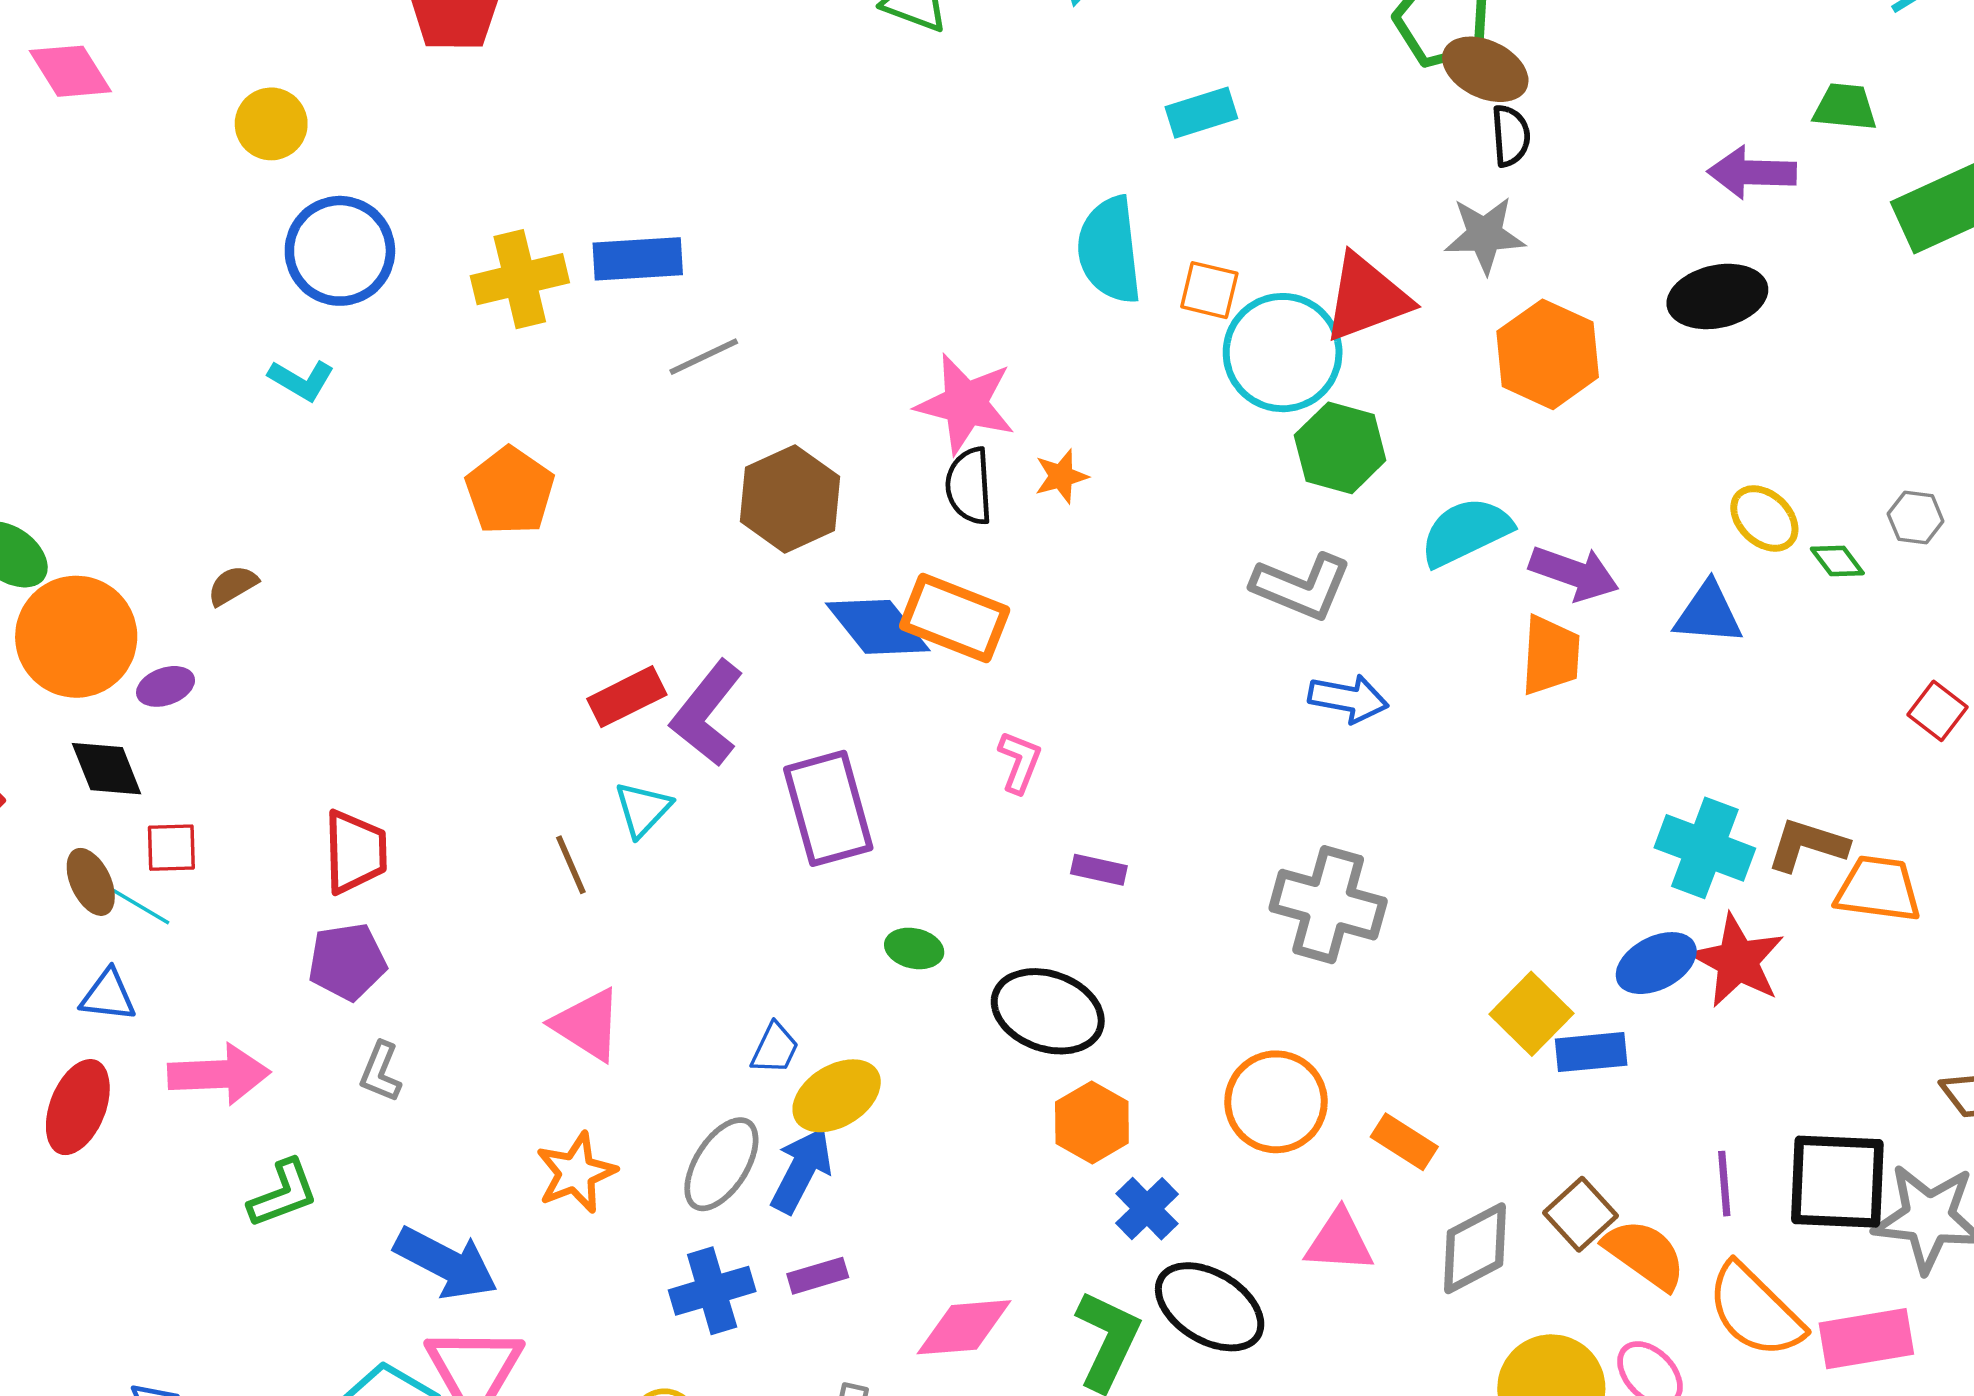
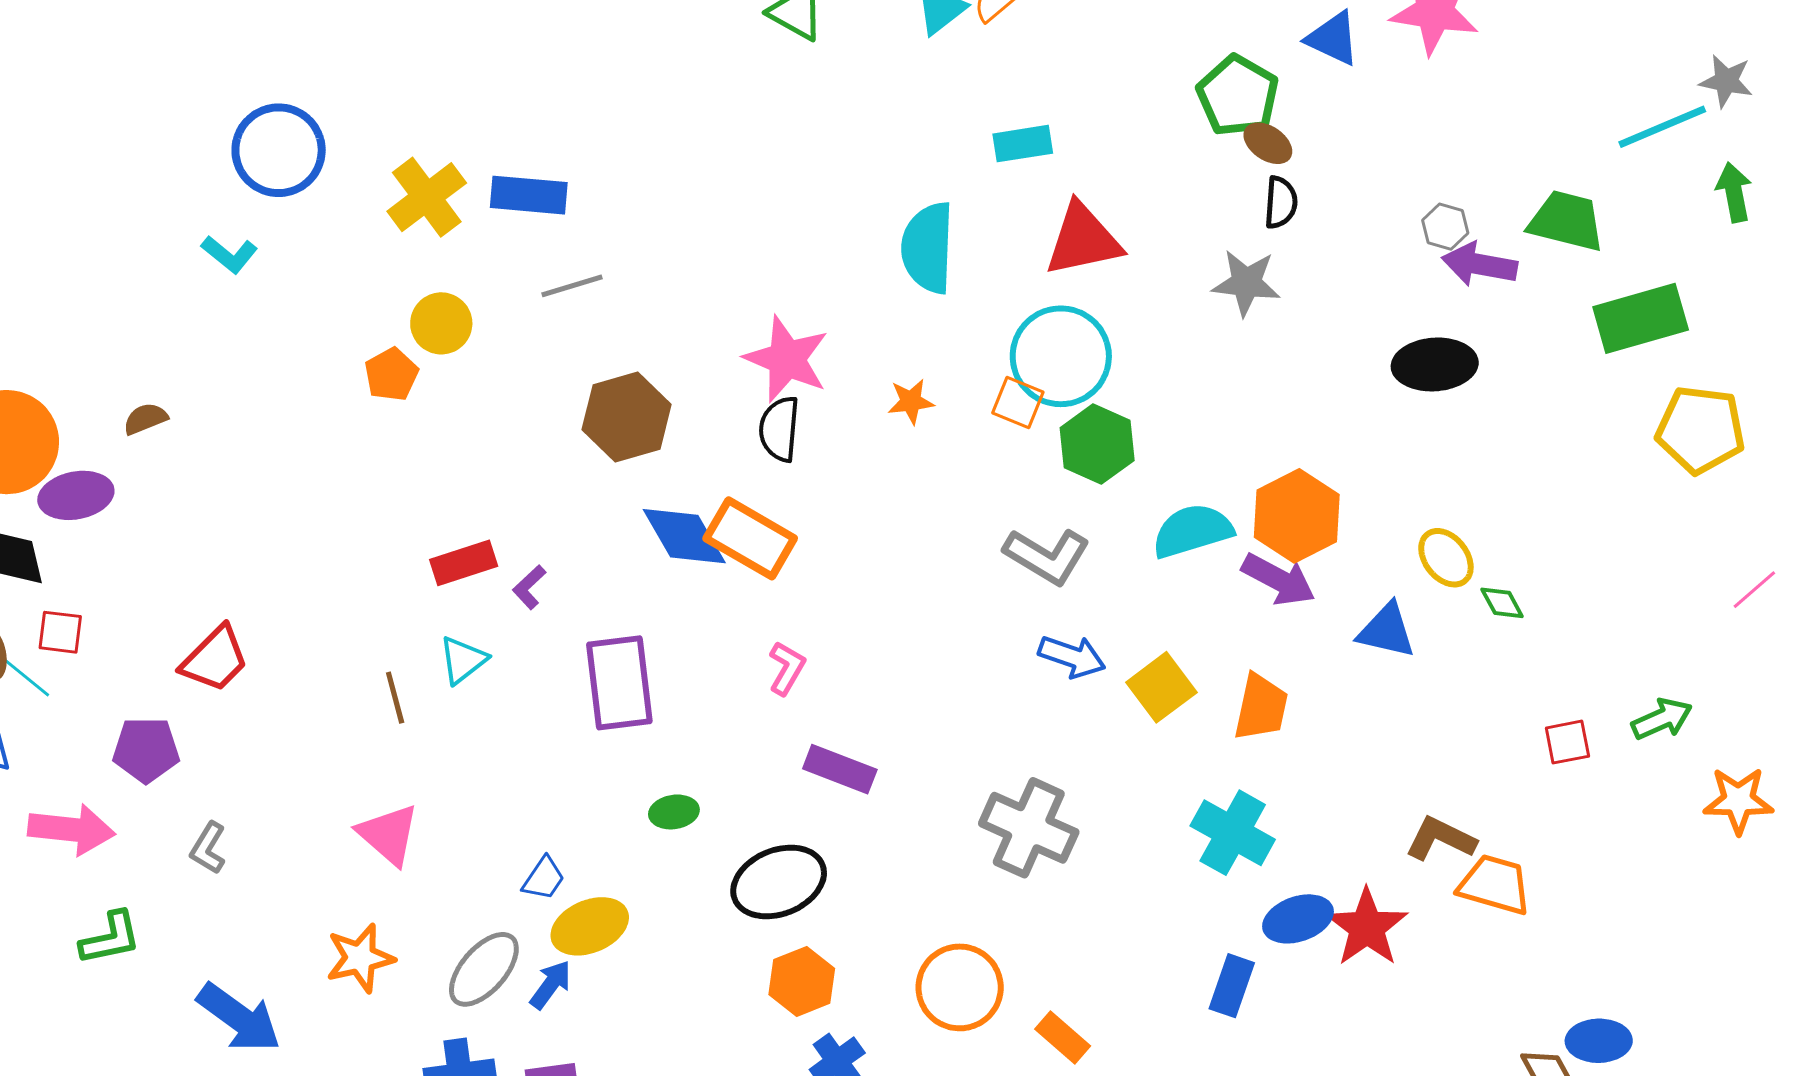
brown ellipse: (1485, 69) -> (1268, 143), size x0.7
green trapezoid: (1845, 107) -> (1566, 221), size x1.4
yellow circle: (271, 124) -> (441, 323), moved
yellow cross: (520, 279) -> (427, 197), turned -32
orange square: (1209, 290) -> (1018, 402), moved
red triangle: (1366, 298) -> (1083, 240), moved
orange hexagon: (1548, 354) -> (1297, 516), moved
orange star: (1061, 476) -> (911, 401), moved
orange pentagon: (510, 491) -> (391, 374), size x0.7
gray hexagon: (1916, 518) -> (1445, 227), moved
orange trapezoid: (1551, 655) -> (1261, 707), moved
purple ellipse: (166, 686) -> (76, 495), size x1.5
red square: (1937, 711) -> (1567, 742), turned 33
purple L-shape: (707, 713) -> (529, 587), size x0.5
cyan cross: (1705, 848) -> (1233, 833), moved
red trapezoid: (355, 852) -> (215, 659), turned 38
purple rectangle: (1099, 870) -> (840, 769), size x1.5
green ellipse: (914, 948) -> (674, 812), turned -30
purple pentagon: (347, 962) -> (146, 750), moved
black ellipse: (1048, 1011) -> (779, 882), turned -50
yellow square: (1532, 1014) -> (1161, 687), moved
blue rectangle: (1591, 1052) -> (1232, 986), turned -74
blue arrow: (801, 1170) -> (551, 985), size x0.7

